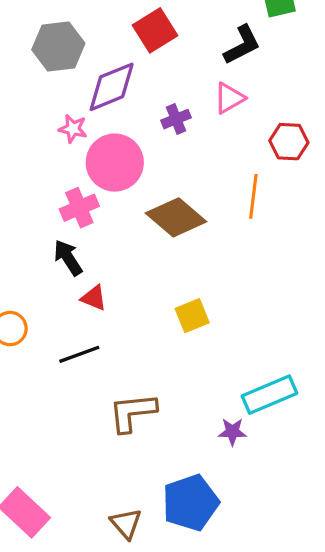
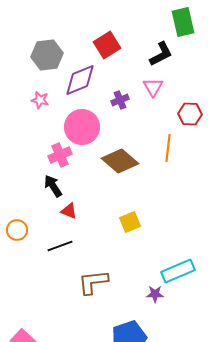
pink triangle: (229, 98) -> (153, 87), turned -30
pink star: (73, 129) -> (40, 100), moved

